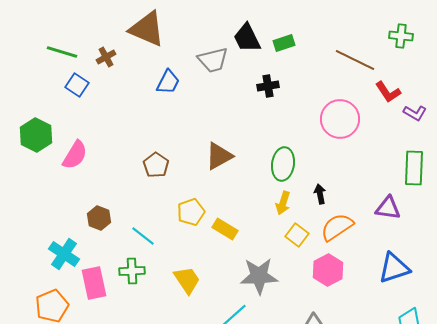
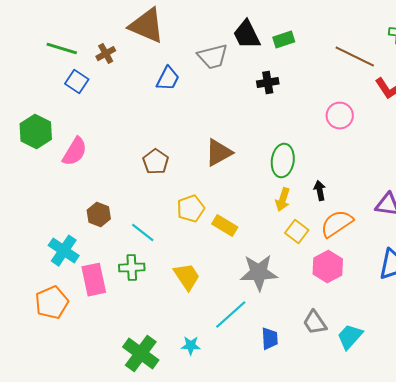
pink circle: (340, 119) -> (340, 116), size x0.7

